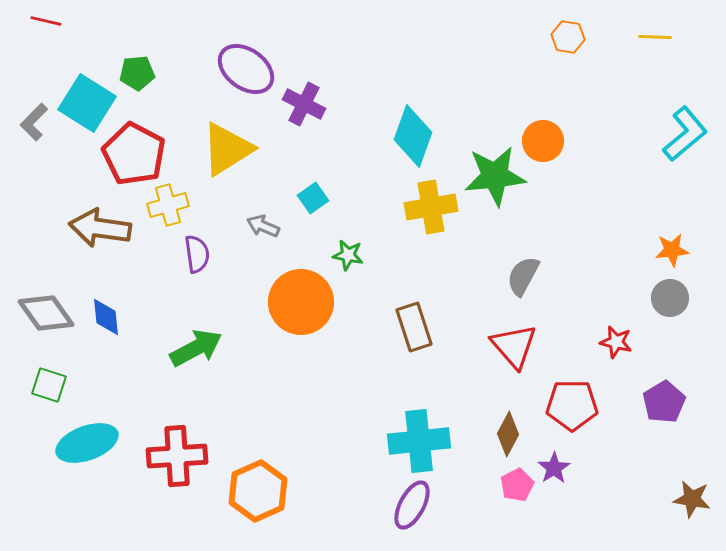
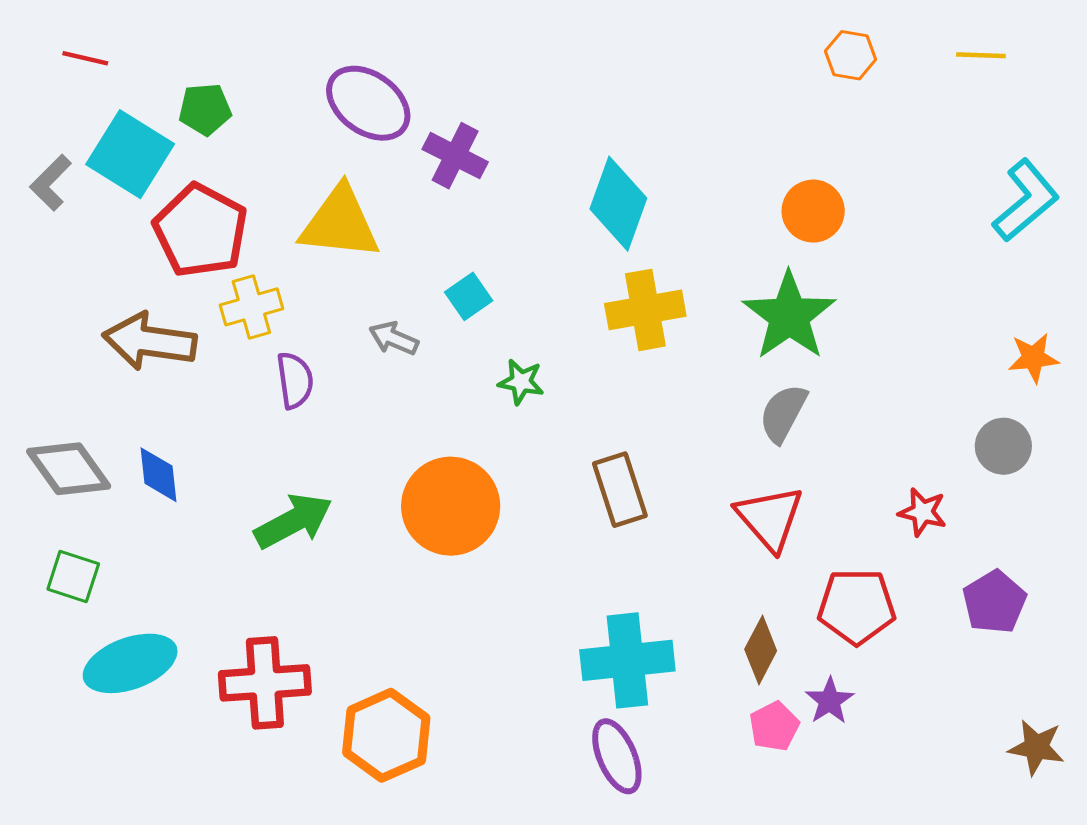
red line: (46, 21) -> (85, 58), moved
yellow triangle: (227, 149) -> (340, 223), turned 38
green star: (495, 176) -> (789, 316), moved, turned -30
orange star: (672, 250) -> (1033, 358), moved
orange circle: (301, 302) -> (451, 506), moved
purple ellipse: (412, 505) -> (617, 756), turned -51

